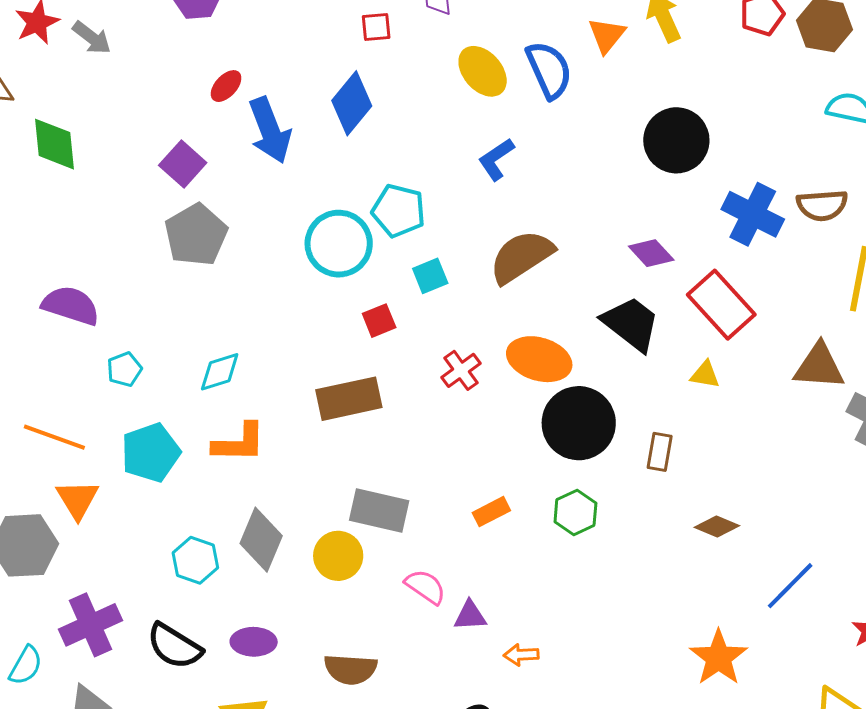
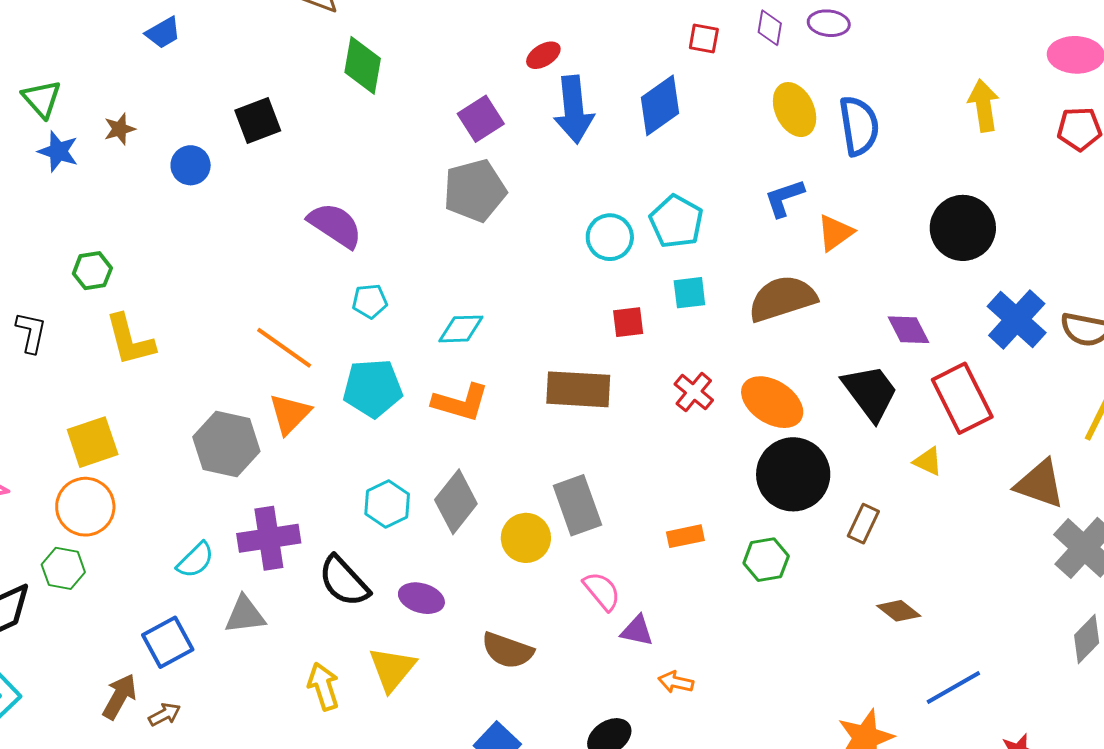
orange triangle: (607, 35) -> (835, 233), moved
cyan circle: (339, 244) -> (610, 237), size x0.7
red cross: (461, 370) -> (694, 392), turned -30
gray rectangle: (379, 511) -> (577, 505), turned 42

